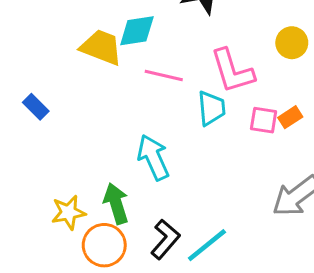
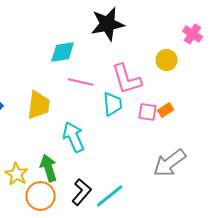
yellow trapezoid: (101, 47) -> (39, 105), moved, turned 76
yellow star: (68, 212) -> (17, 174), turned -30

